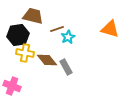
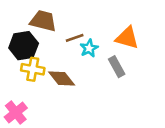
orange triangle: (110, 29) -> (127, 38), moved
gray rectangle: (66, 67) -> (117, 67), moved
pink cross: (12, 86) -> (16, 112), turned 30

